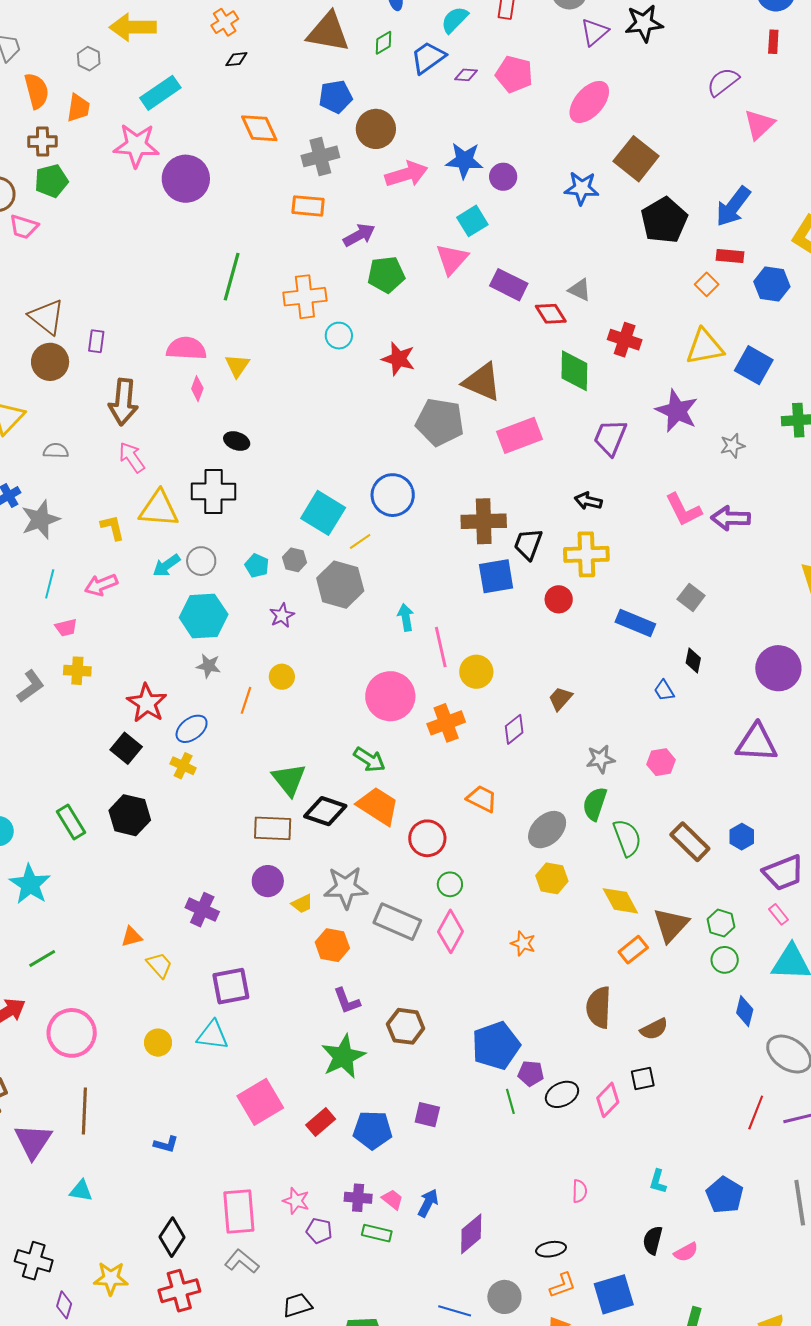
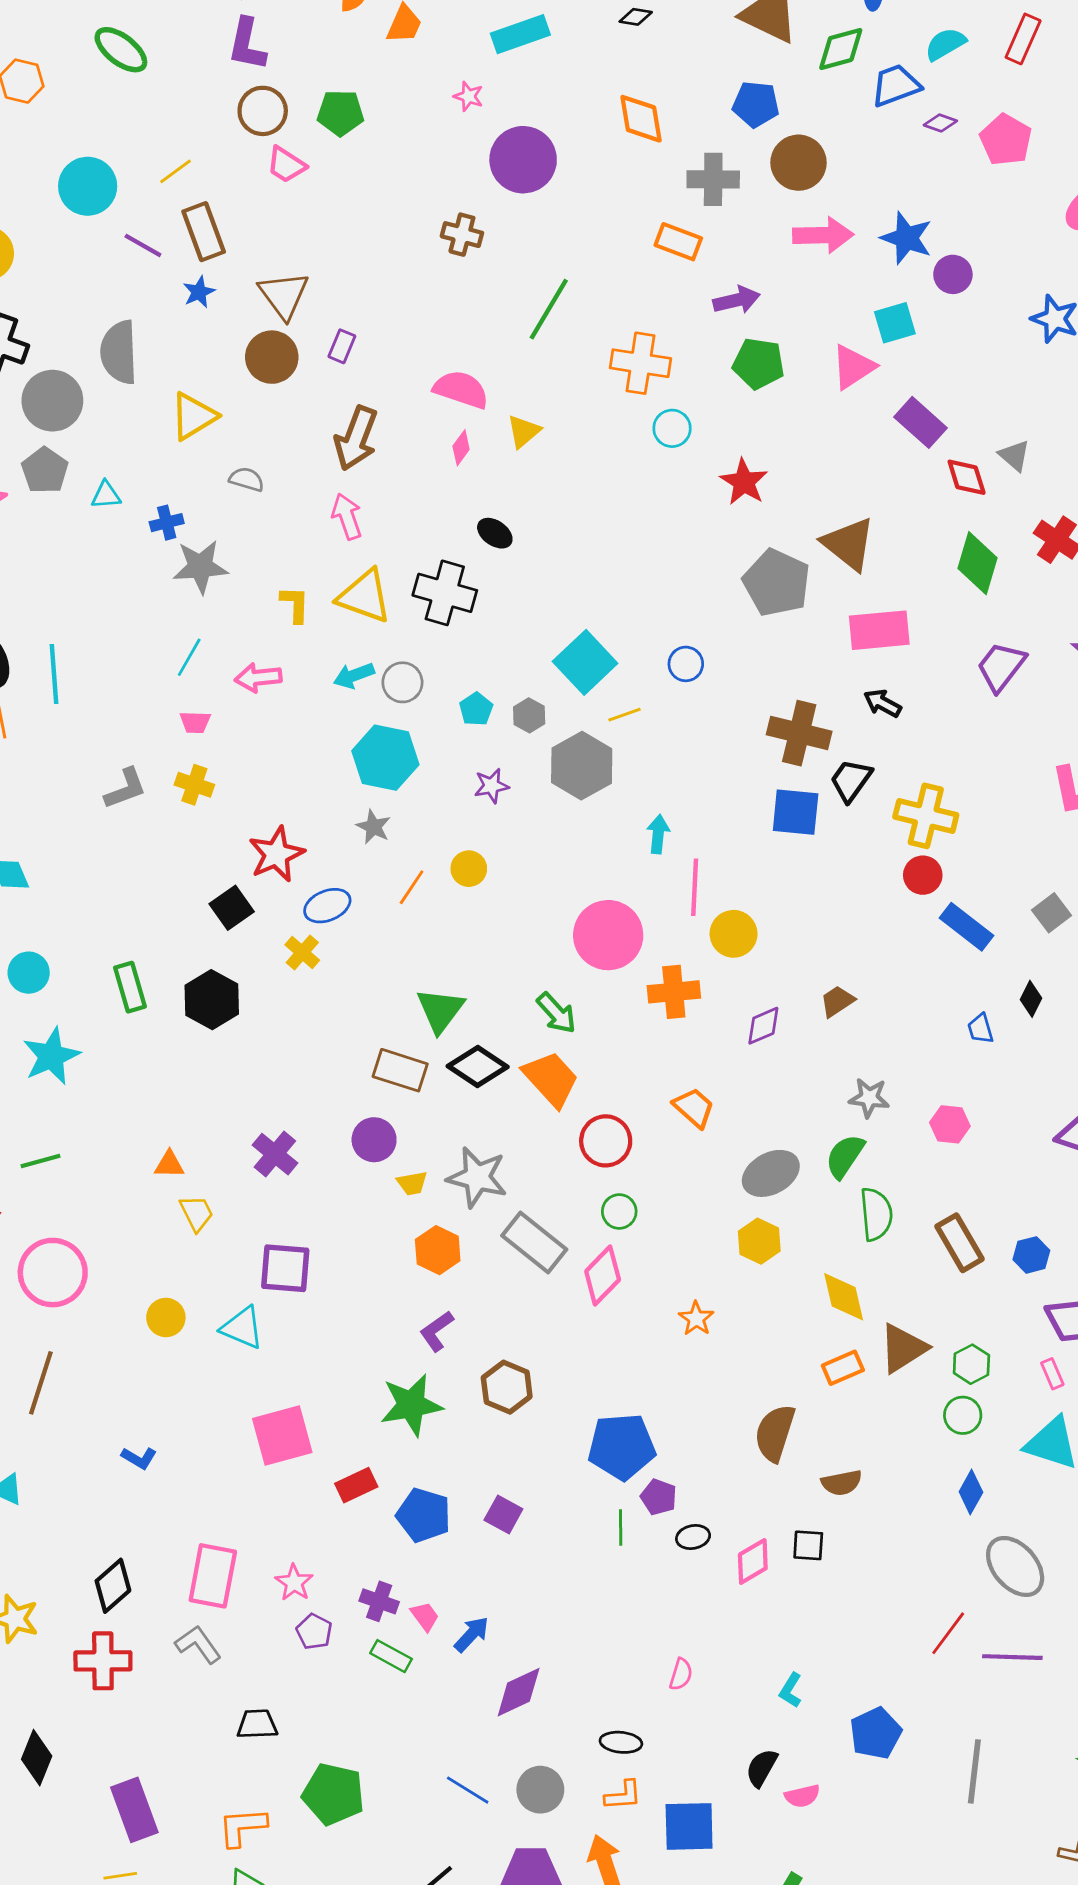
green diamond: (384, 43) -> (841, 49), size x1.5
brown cross: (43, 142) -> (462, 235), moved
pink star: (136, 145) -> (469, 96), size x0.5
blue circle: (393, 495) -> (686, 664), size x0.6
black arrow: (588, 501) -> (882, 703), moved
red circle: (559, 599) -> (923, 875), moved
purple L-shape: (347, 1001) -> (437, 1331), turned 60
black ellipse: (562, 1094) -> (693, 1537), size x0.7

